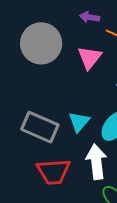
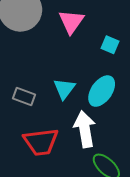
gray rectangle: (40, 127) -> (24, 97), size x0.6

